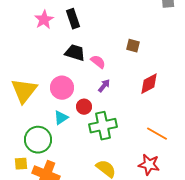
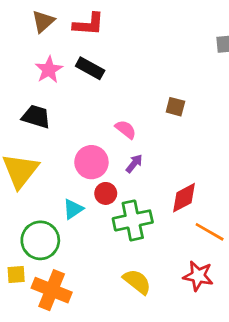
black rectangle: (73, 19) -> (90, 68), turned -42
black trapezoid: (75, 53) -> (36, 117), moved
red diamond: (149, 84) -> (184, 198), moved
pink circle: (62, 88) -> (91, 162), moved

